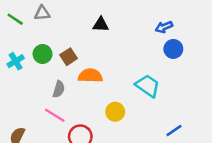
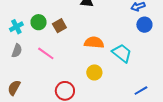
orange semicircle: (90, 76) -> (94, 42), moved
gray semicircle: (59, 89) -> (17, 51), moved
pink line: (55, 115) -> (46, 53), moved

